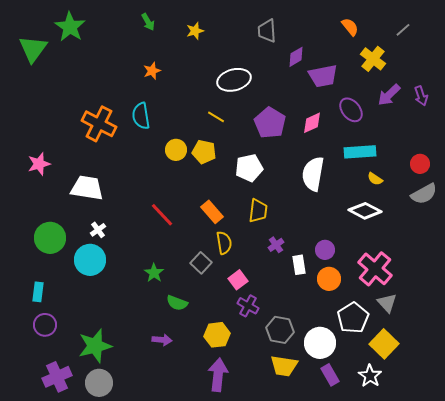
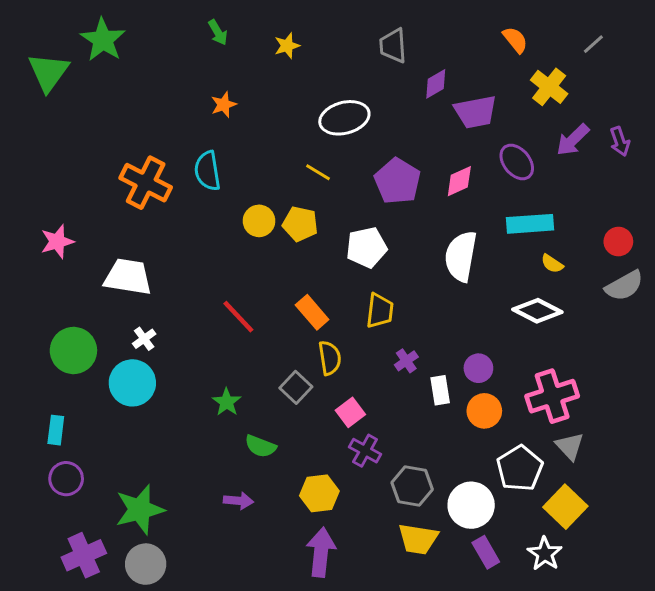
pink cross: (375, 269) -> (552, 396), turned 32

